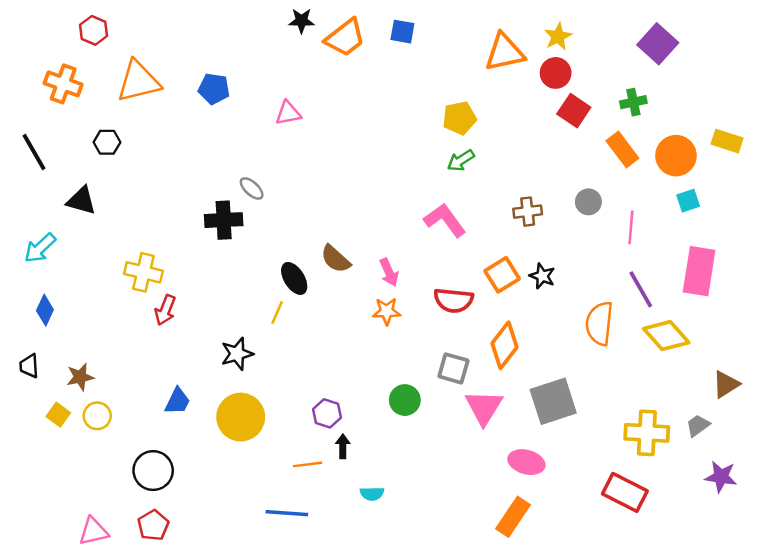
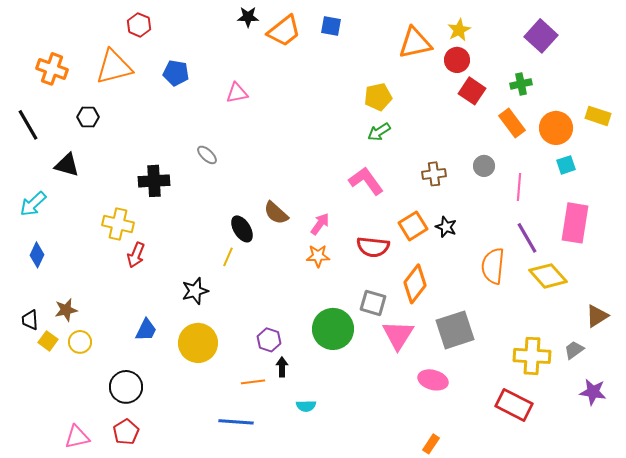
red hexagon: (94, 30) -> (139, 25), moved
black cross: (224, 220) -> (154, 181), moved
pink arrow: (389, 272) -> (320, 224), turned -120
black trapezoid: (29, 366) -> (30, 320), moved
green circle: (405, 400) -> (333, 329), size x1.6
orange rectangle: (513, 517) -> (431, 444), moved, size x0.6

